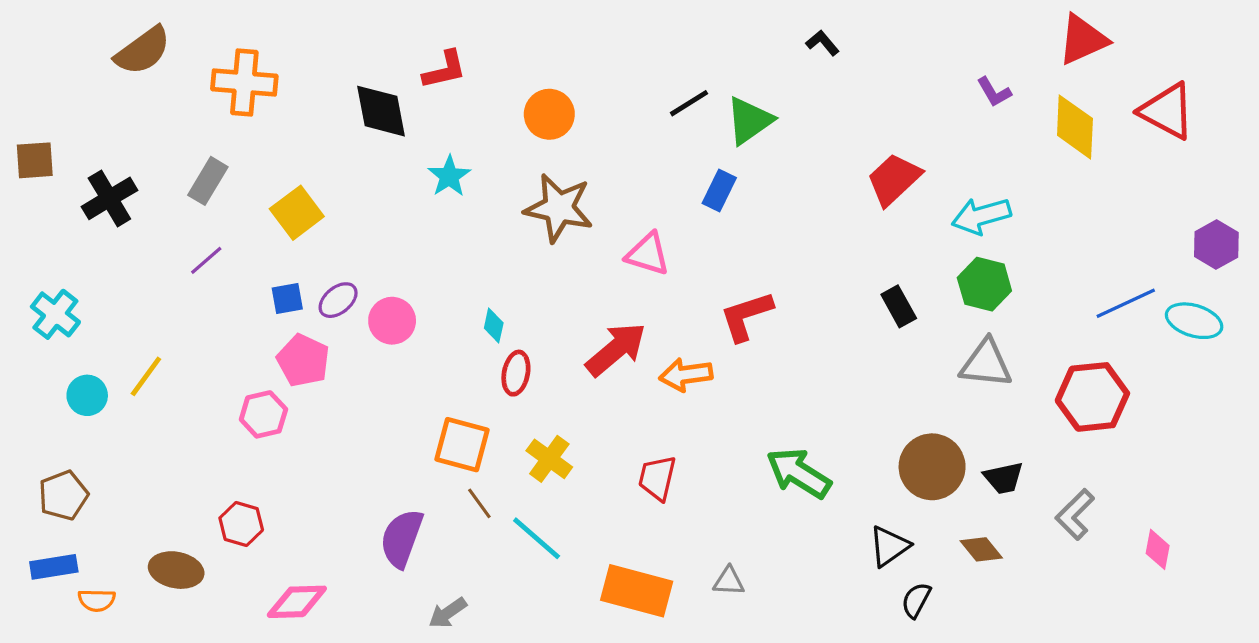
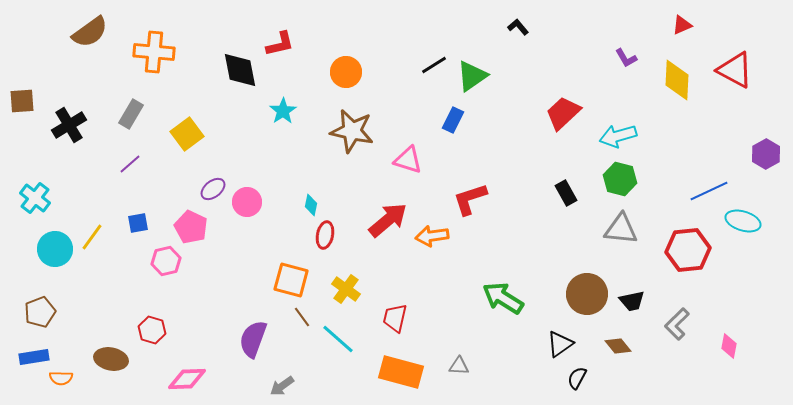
red triangle: (1083, 40) -> (682, 25), size x0.6
blue square: (287, 298) -> (138, 223), moved
cyan ellipse: (1194, 321) -> (743, 221), moved
cyan circle: (87, 395) -> (55, 249), size x1.4
red trapezoid: (657, 478) -> (395, 318), moved

